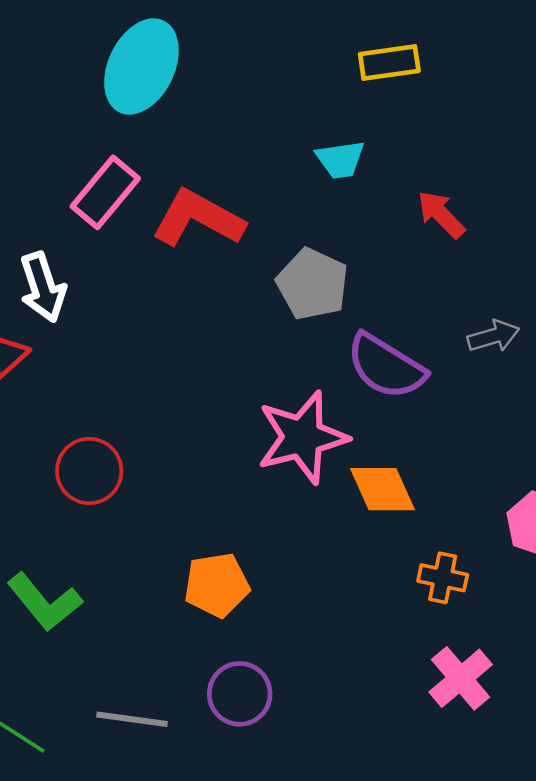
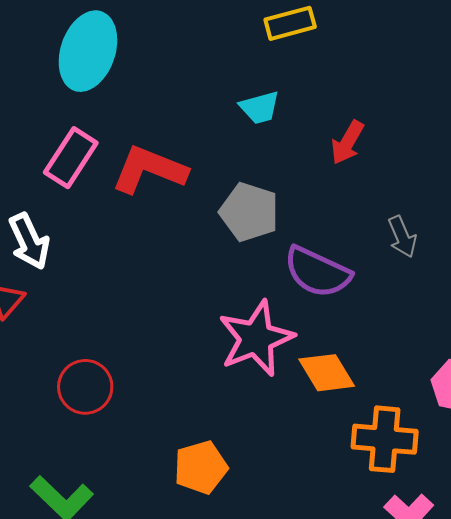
red arrow: (441, 215) -> (347, 142), turned -99
gray arrow: (493, 336) -> (402, 237), turned 90
orange cross: (443, 578) -> (385, 439), size x1.6

